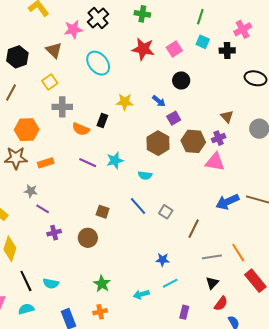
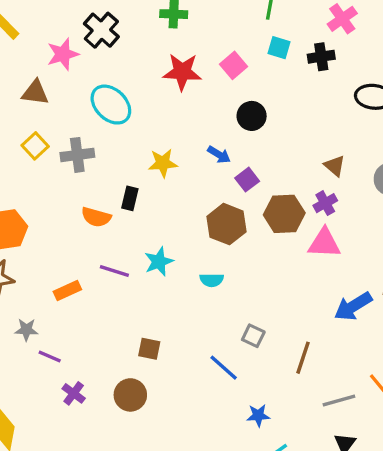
brown triangle: (54, 50) -> (35, 93), turned -30
gray cross: (62, 107) -> (77, 155), moved
orange rectangle: (46, 163) -> (67, 290), moved
blue line: (138, 206) -> (224, 368), moved
purple cross: (54, 233) -> (74, 393), turned -32

